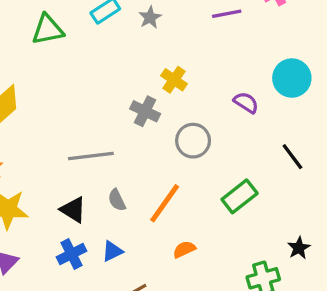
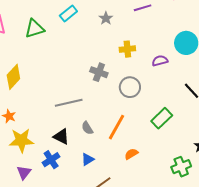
gray star: (150, 17) -> (106, 18), moved
yellow cross: (174, 80) -> (127, 49), moved, turned -35
purple semicircle: (246, 103) -> (160, 61), turned -42
blue cross: (72, 254) -> (51, 160), moved

